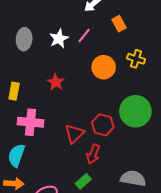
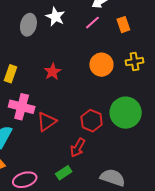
pink line: (84, 36) -> (92, 23), moved
white star: (59, 39) -> (55, 17), moved, turned -30
yellow cross: (136, 59) -> (134, 62), turned -36
red triangle: (74, 134) -> (47, 122), moved

